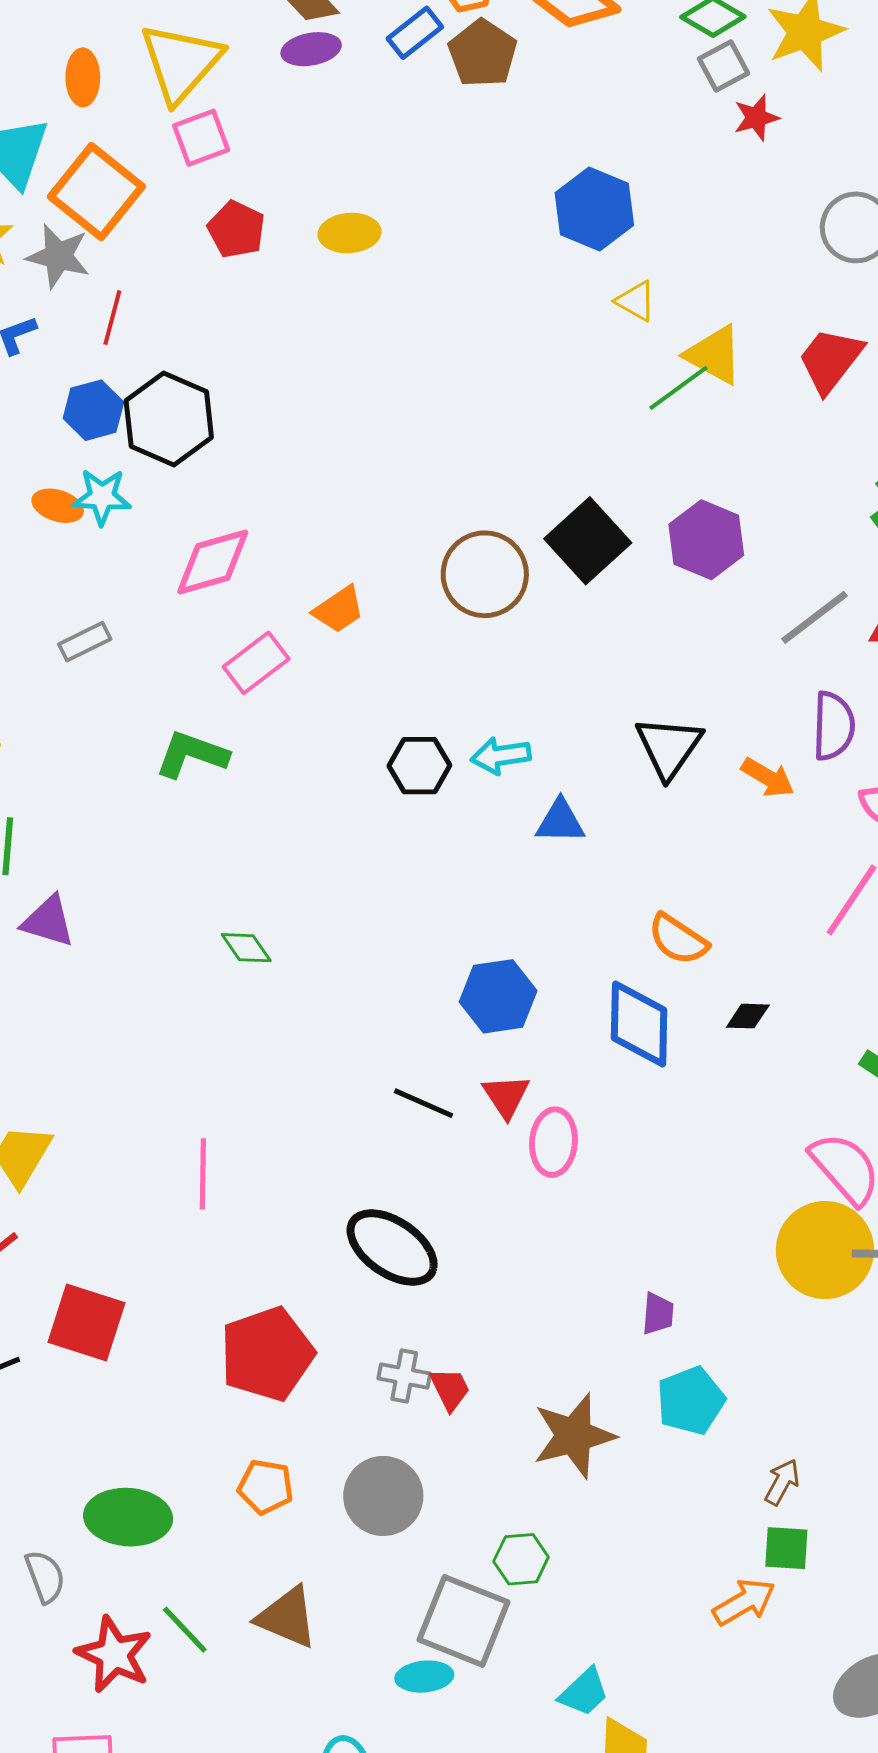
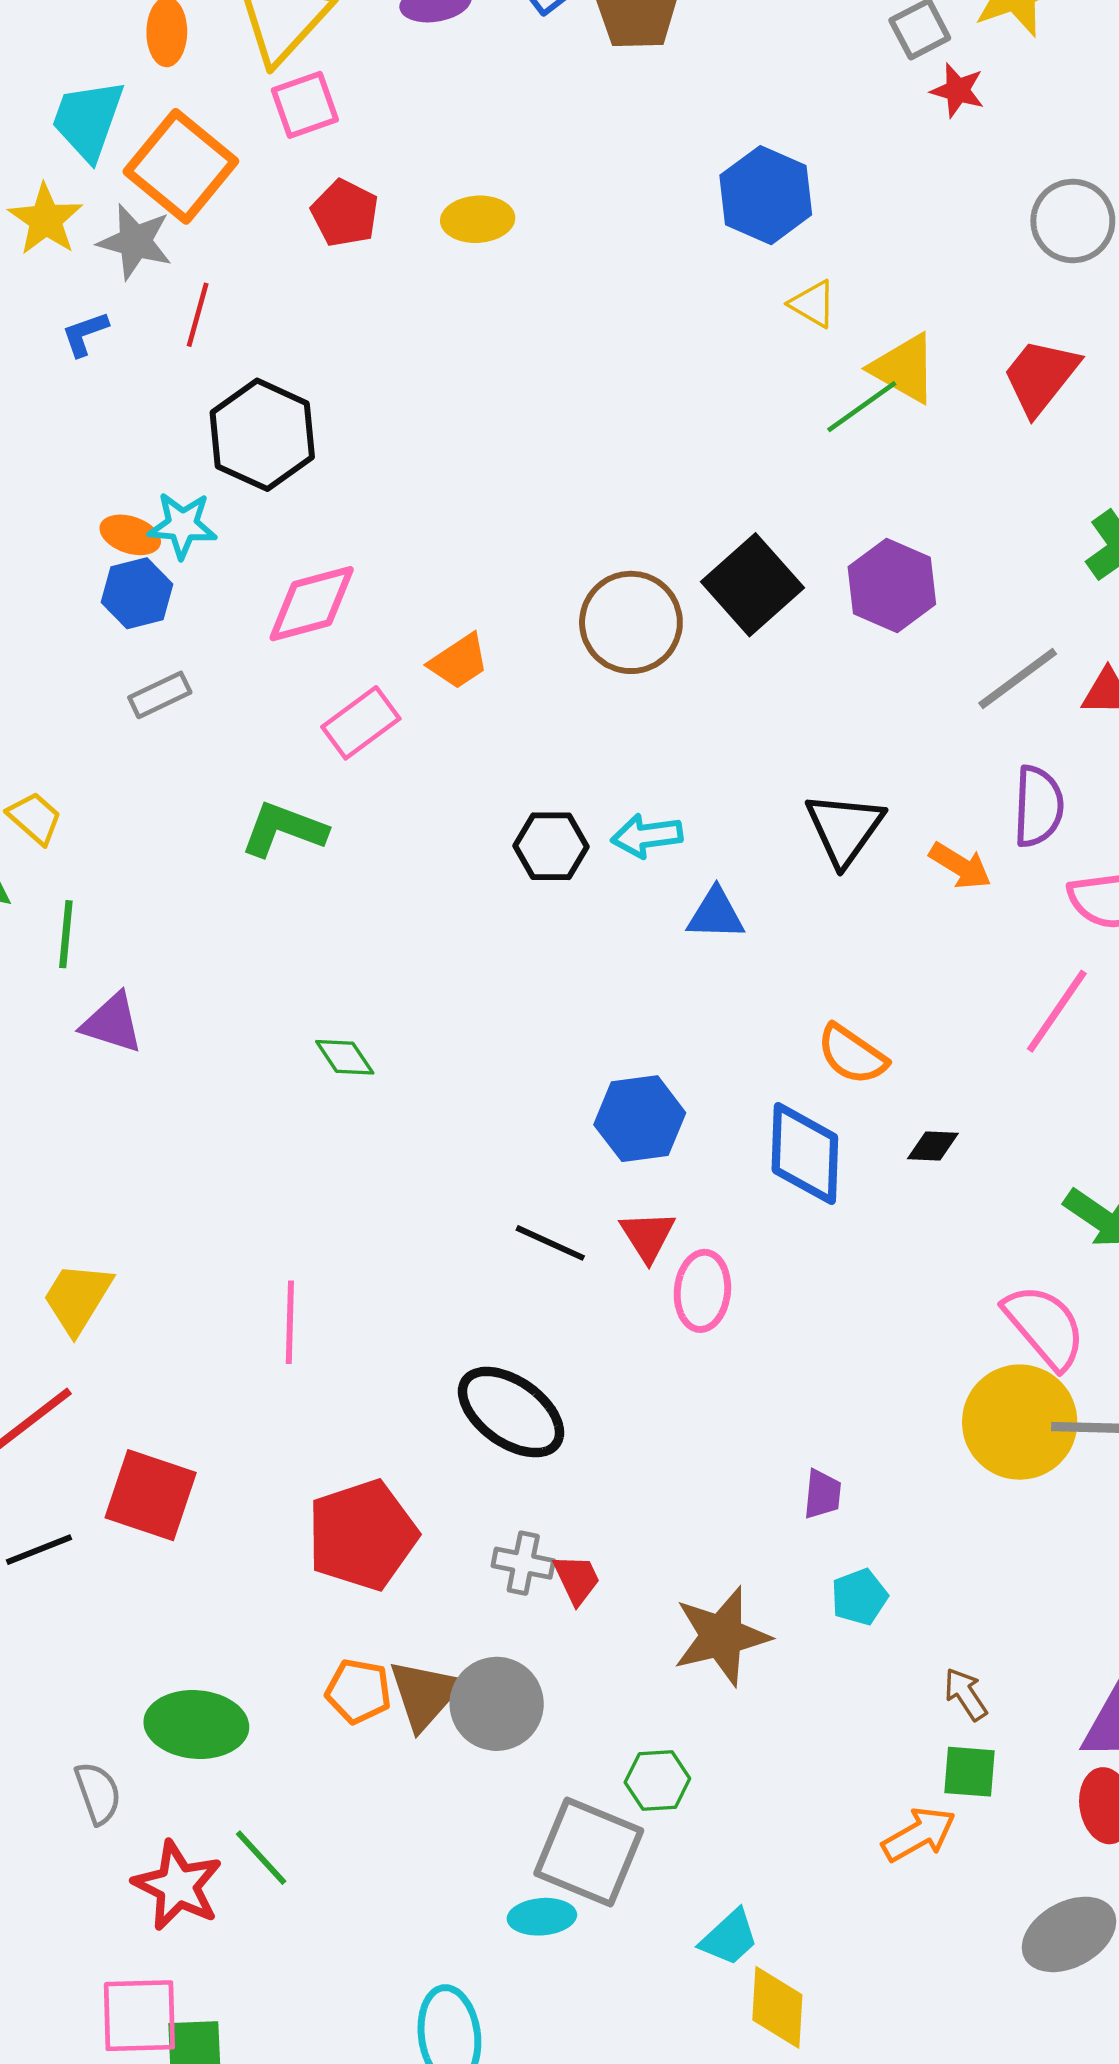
red star: (756, 118) -> (958, 90), turned 30
blue hexagon: (93, 410) -> (137, 593), moved
cyan pentagon: (691, 1401) -> (859, 1597), size x0.7
brown arrow: (782, 1482) -> (966, 1694), turned -63
brown triangle: (287, 1617) -> (425, 1694), moved, turned 48

